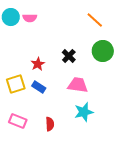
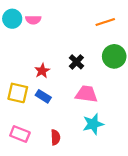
orange line: (95, 20) -> (105, 22), turned -60
yellow square: (16, 84) -> (18, 93), turned 30

